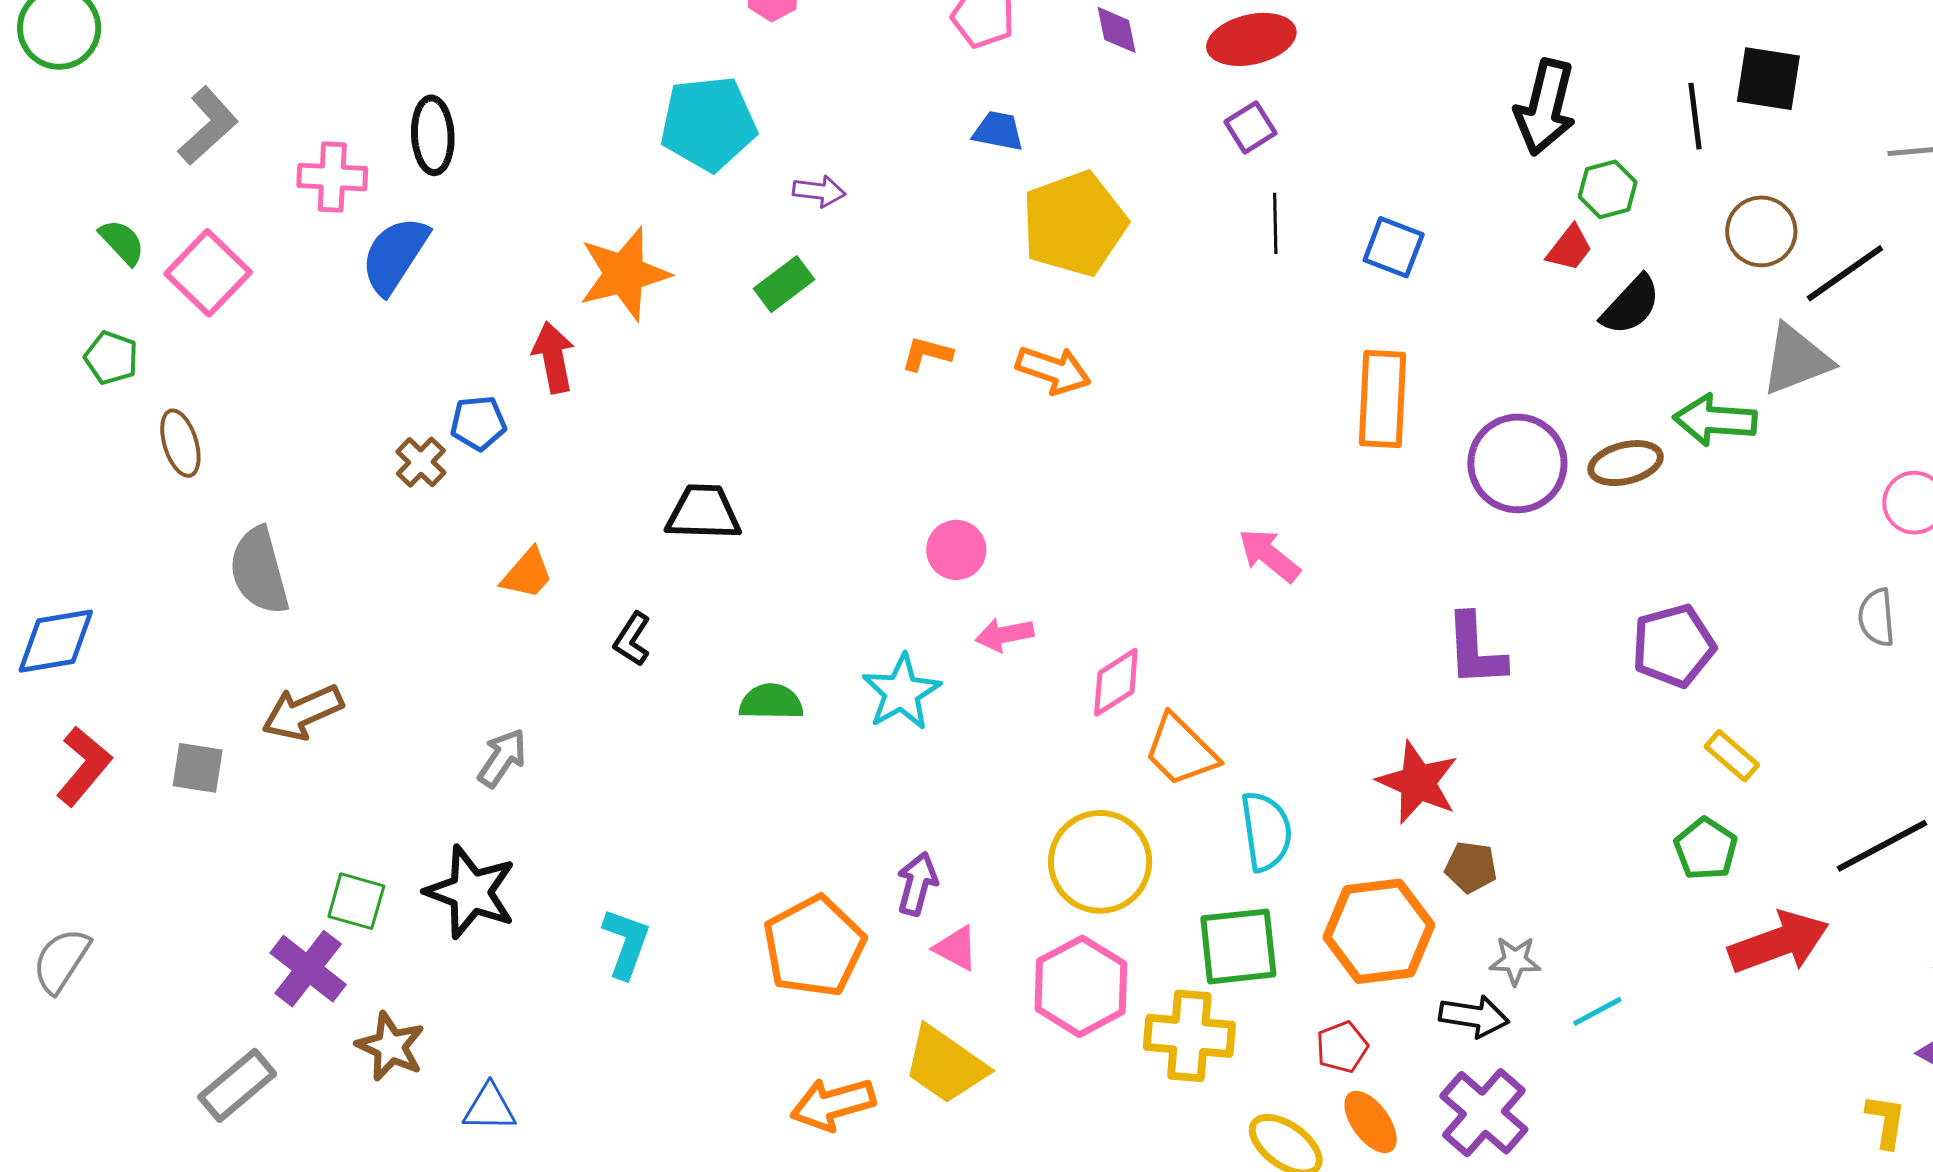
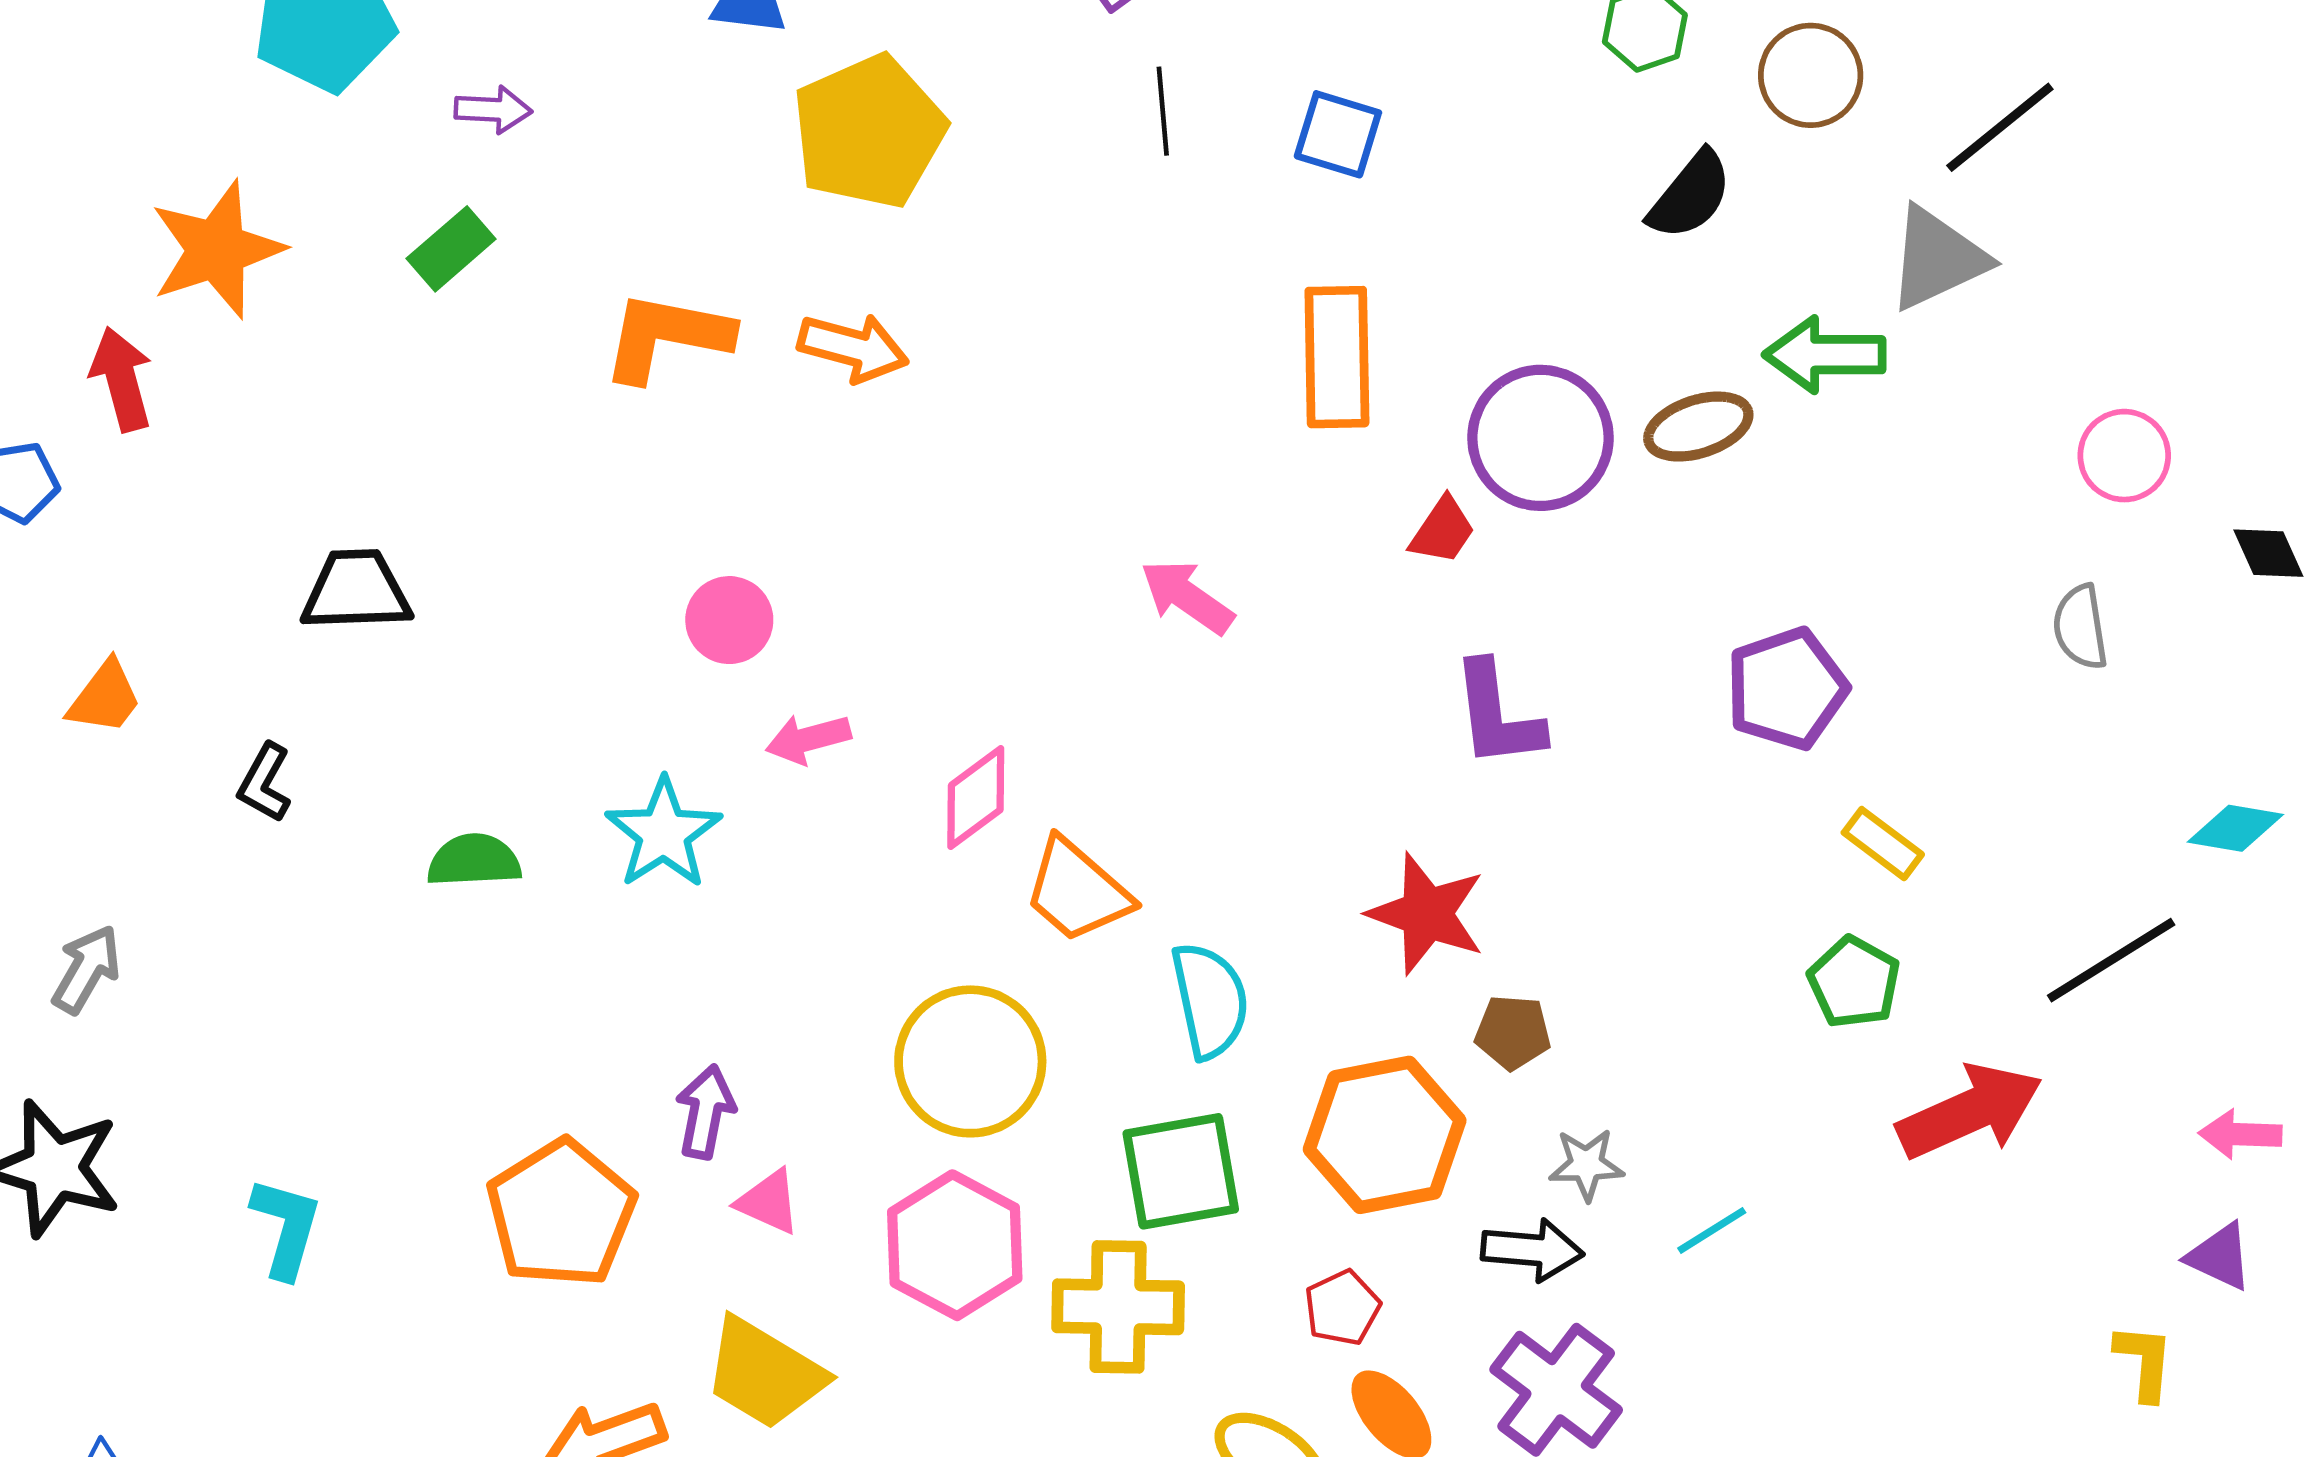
brown circle: (1761, 231) -> (1811, 75), moved
red trapezoid: (1570, 248) -> (1443, 531), moved
orange L-shape: (927, 354) -> (667, 337), size x1.8

